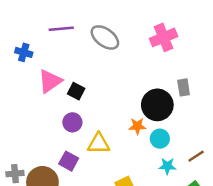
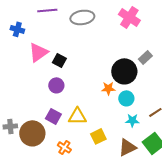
gray ellipse: (105, 37) -> (82, 17), turned -45
pink cross: (164, 37) -> (129, 17), turned -35
gray rectangle: (184, 87) -> (145, 57), turned 56
yellow triangle: (99, 144) -> (77, 116), moved

